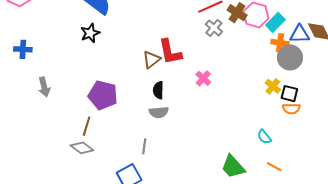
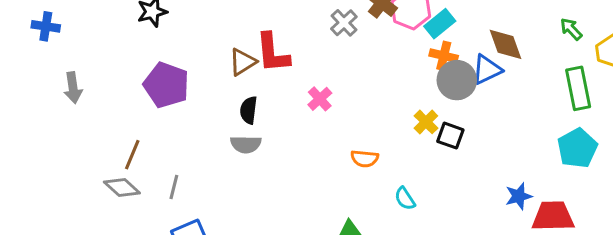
blue triangle: (300, 34) -> (487, 70), moved, turned -30
purple pentagon: (103, 95) -> (166, 85), moved
orange semicircle: (291, 109) -> (365, 159), moved
gray line: (144, 146) -> (174, 187), moved

